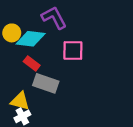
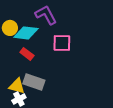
gray rectangle: (46, 83) -> (34, 82), moved

